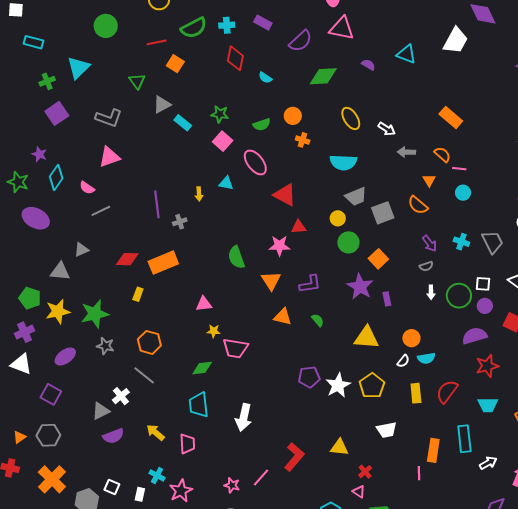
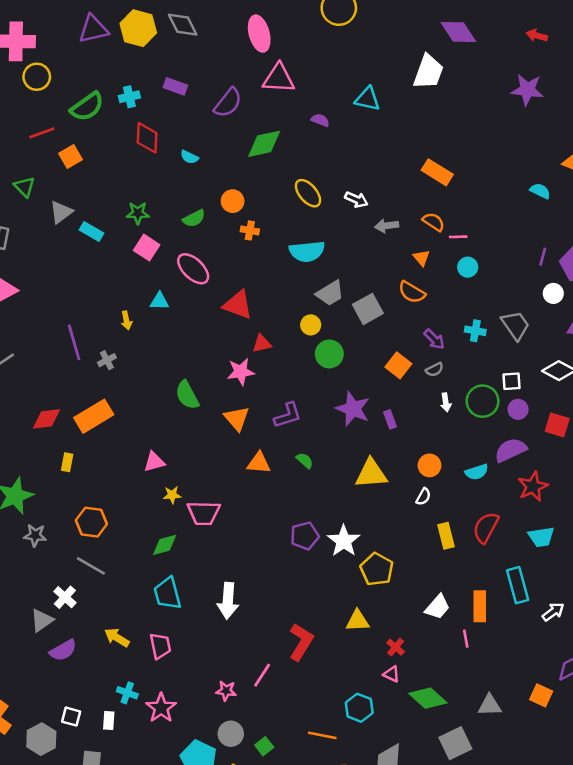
orange square: (175, 64) -> (70, 157), turned 36
orange square: (378, 259) -> (398, 365), moved
cyan semicircle: (426, 358) -> (477, 472), moved
yellow pentagon: (372, 386) -> (377, 569), moved
white trapezoid: (387, 430) -> (438, 607), moved, turned -30

